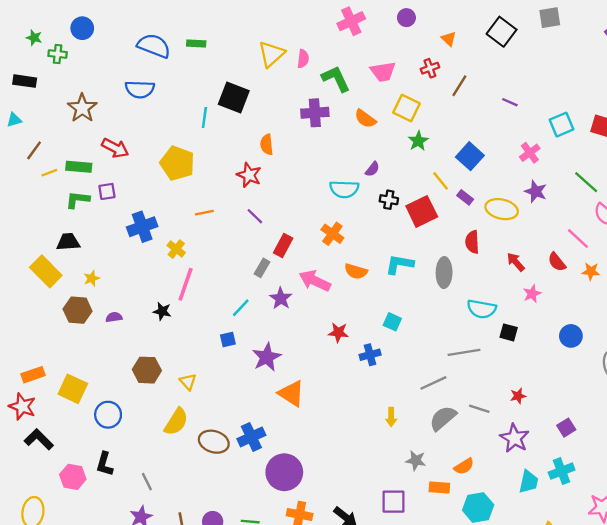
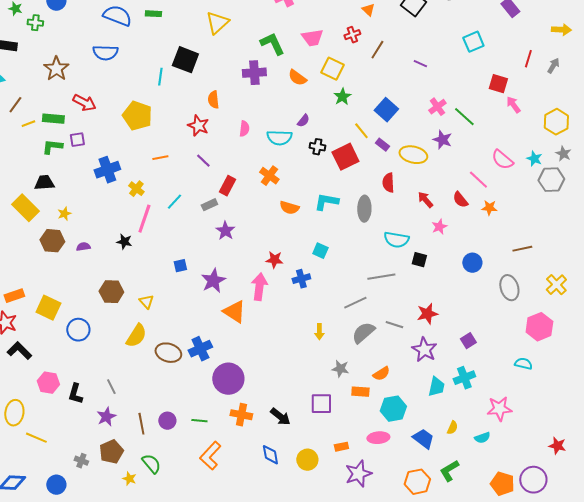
pink semicircle: (303, 59) -> (244, 129), moved
cyan square: (562, 125) -> (473, 42), moved
green line: (586, 182) -> (464, 117), moved
gray rectangle: (262, 268) -> (209, 205), turned 35
pink arrow: (315, 281) -> (259, 287), moved, turned 72
cyan line: (241, 308) -> (174, 202), moved
red star: (518, 396) -> (427, 314), size x1.5
black L-shape: (105, 464) -> (75, 394), moved

